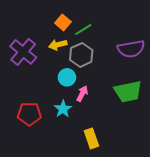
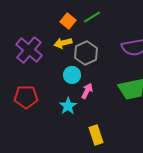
green line: (83, 30) -> (92, 17), moved
red pentagon: (29, 114) -> (26, 97), moved

